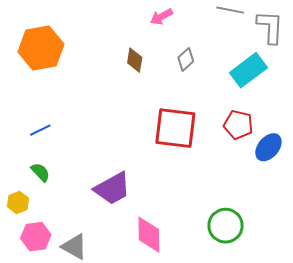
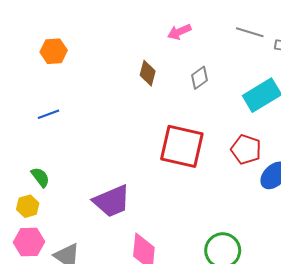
orange hexagon: (41, 48) -> (54, 51), size x0.6
blue line: (40, 130) -> (49, 114), moved
yellow hexagon: (18, 202) -> (28, 206), moved

